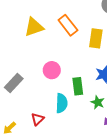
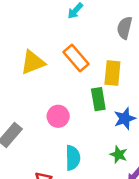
green rectangle: (78, 86) -> (98, 99), moved

